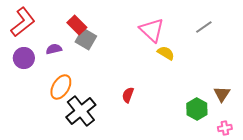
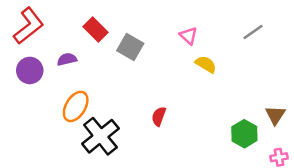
pink triangle: (152, 30) -> (188, 36), size x0.6
gray square: (86, 39) -> (130, 47), moved

